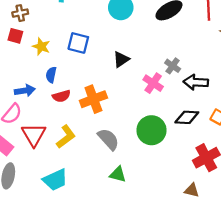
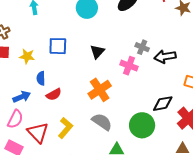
orange cross: (93, 99) -> (100, 90), moved
black diamond: (187, 117) -> (163, 104), moved
green circle: (151, 130) -> (142, 125), moved

